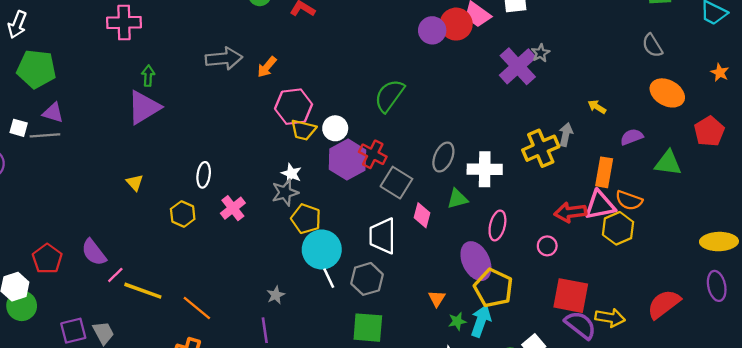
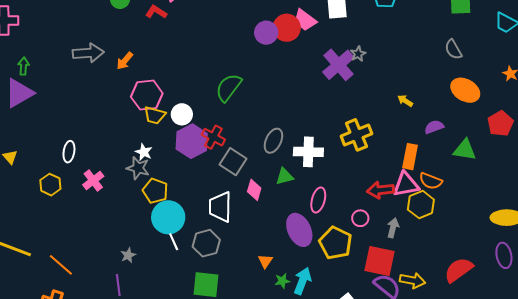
gray arrow: (566, 135) -> (393, 228), moved
gray star: (285, 192) -> (138, 168), turned 30
yellow pentagon: (493, 288) -> (335, 243), moved

